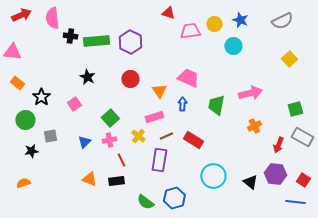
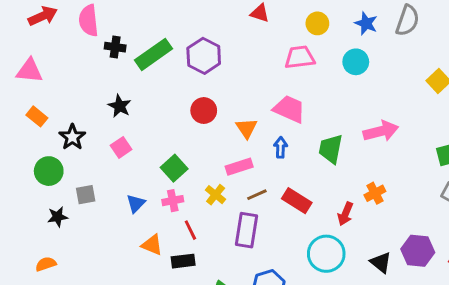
gray semicircle: (282, 21) -> (407, 20), moved, turned -45
yellow circle: (214, 24) -> (317, 23), moved
pink trapezoid: (190, 31) -> (300, 57), moved
green rectangle: (96, 41) -> (154, 54), turned -30
black star: (87, 77) -> (120, 106), moved
orange cross: (254, 126) -> (375, 193), moved
red arrow: (278, 145) -> (345, 214), moved
orange triangle: (89, 179) -> (152, 245), moved

